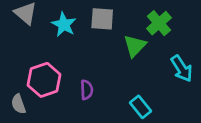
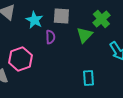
purple semicircle: (87, 90) -> (50, 37), moved
cyan rectangle: (141, 107) -> (88, 78), turned 35

